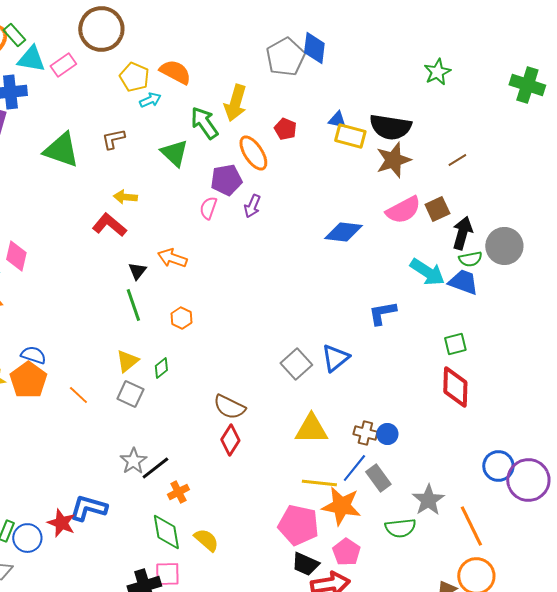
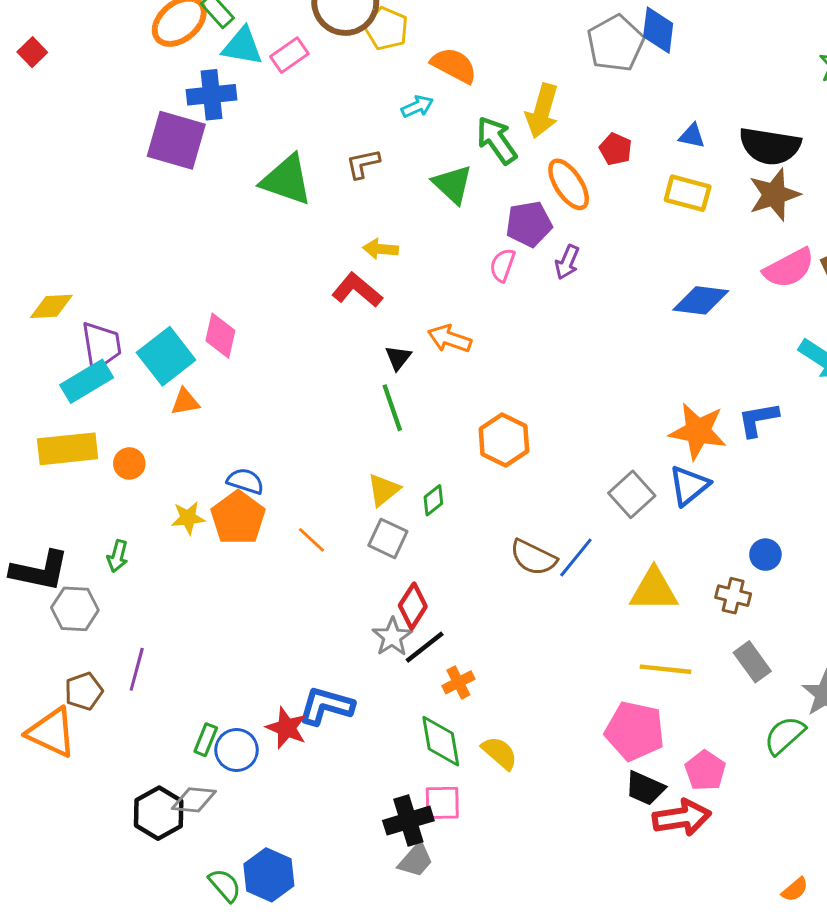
yellow pentagon: (134, 77) -> (386, 29), moved
yellow rectangle: (350, 136) -> (688, 193), moved
orange hexagon: (181, 318) -> (504, 440), moved, size x1.6
blue circle: (387, 434) -> (765, 555), moved
red diamond: (230, 440) -> (413, 606), moved
blue line: (354, 468) -> (576, 558), moved
orange star: (341, 506) -> (698, 431), moved
green semicircle: (400, 528) -> (785, 735), turned 144

